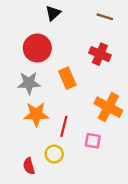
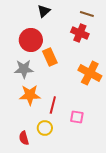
red cross: (100, 54) -> (80, 33), moved
orange rectangle: (67, 78) -> (50, 57), moved
orange cross: (108, 107) -> (90, 73), moved

